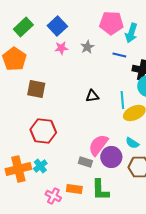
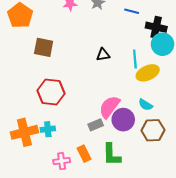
gray rectangle: (85, 162) -> (96, 125), turned -40
cyan cross: (40, 166) -> (48, 129), turned 32
orange rectangle: (74, 189) -> (84, 154), turned 56
pink cross: (53, 196) -> (62, 161), turned -35

